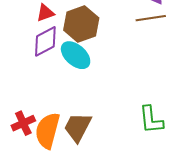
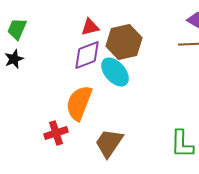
orange semicircle: (48, 131) -> (79, 103), moved

